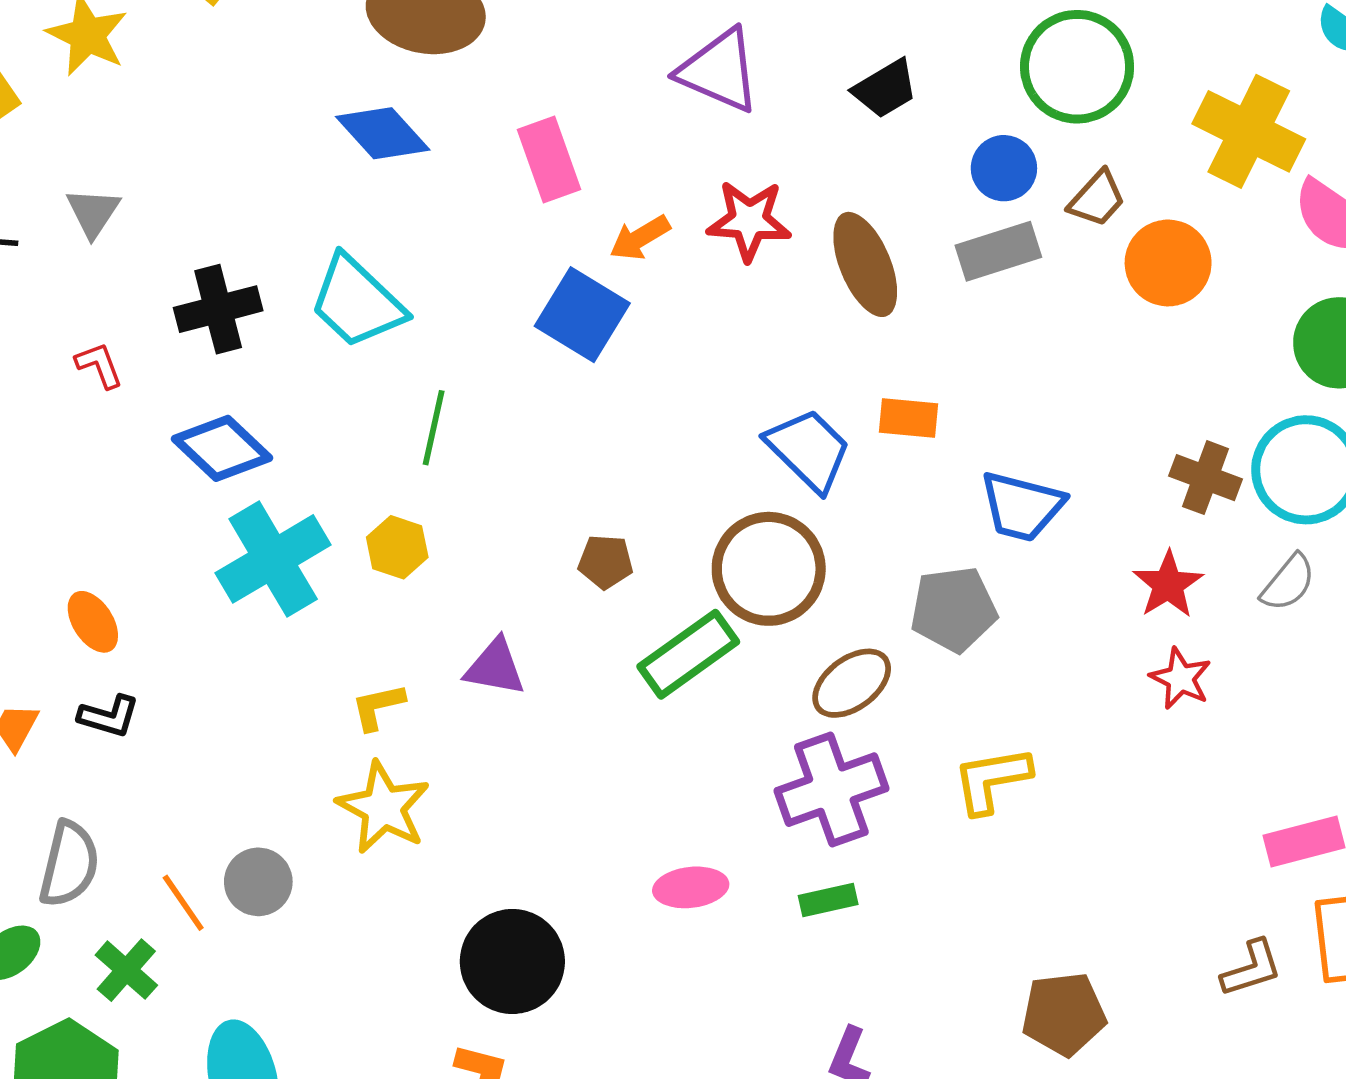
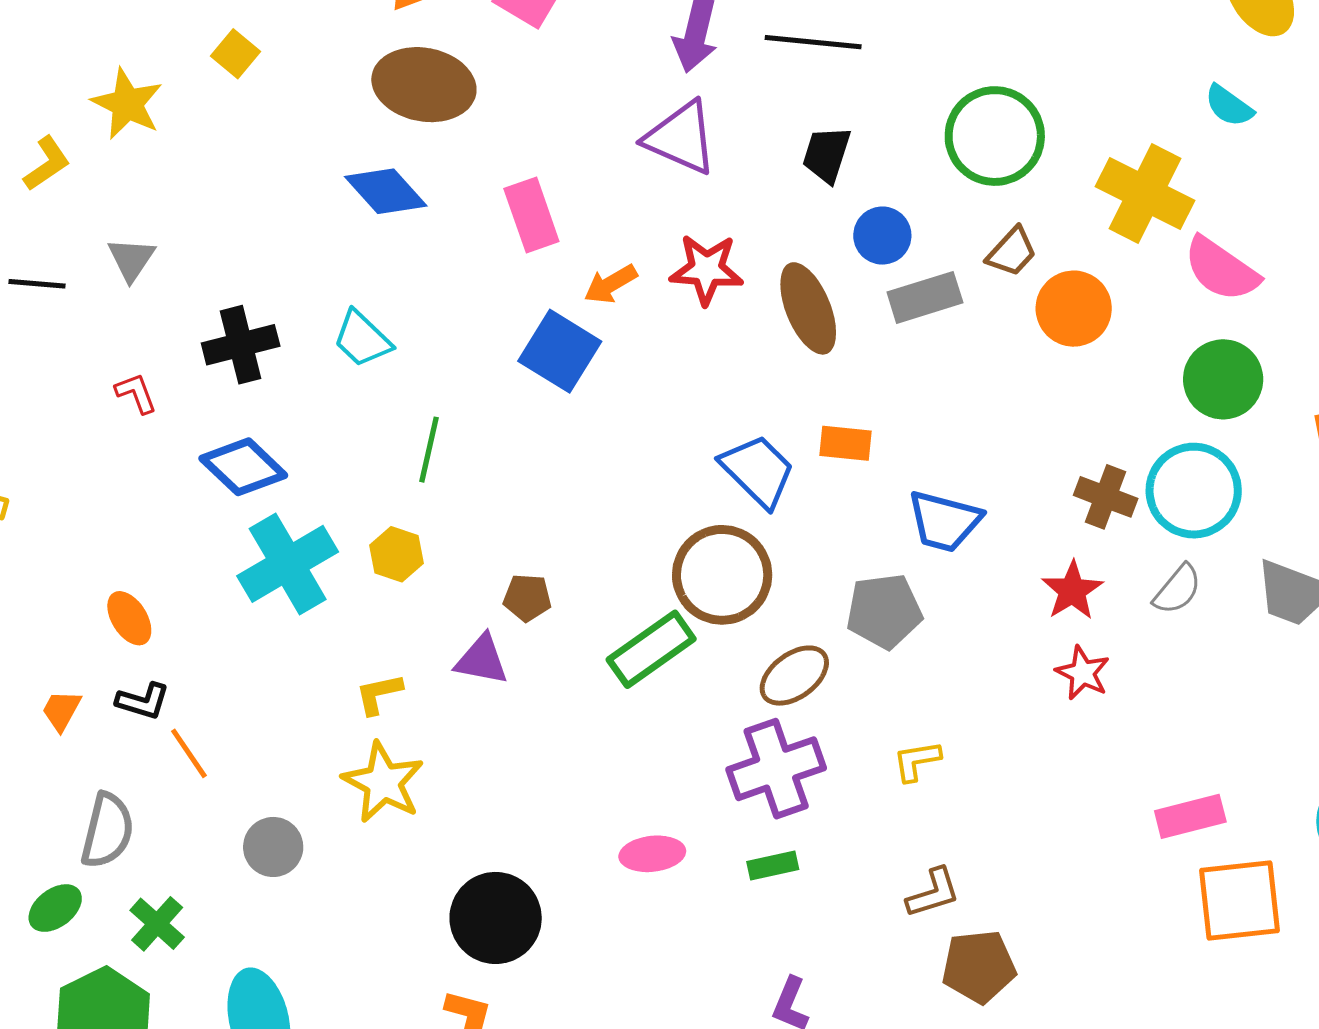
black trapezoid: (885, 89) -> (827, 154), turned 138
blue circle: (1004, 168) -> (882, 236), moved
cyan trapezoid: (357, 302) -> (362, 339), size x0.7
brown pentagon: (606, 562) -> (527, 598), moved
yellow L-shape: (992, 780) -> (917, 761), size x0.7
orange line: (183, 903) -> (189, 753), moved
brown L-shape: (1251, 968) -> (933, 893), moved

